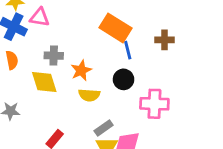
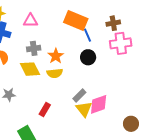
pink triangle: (40, 17) -> (30, 21), moved
yellow semicircle: (89, 95) -> (55, 73), moved
pink cross: (154, 104) -> (121, 43), moved

